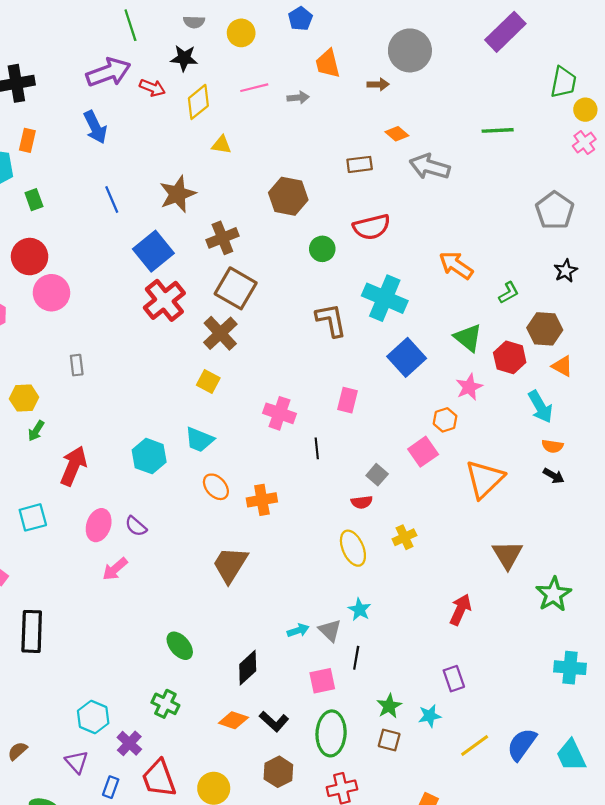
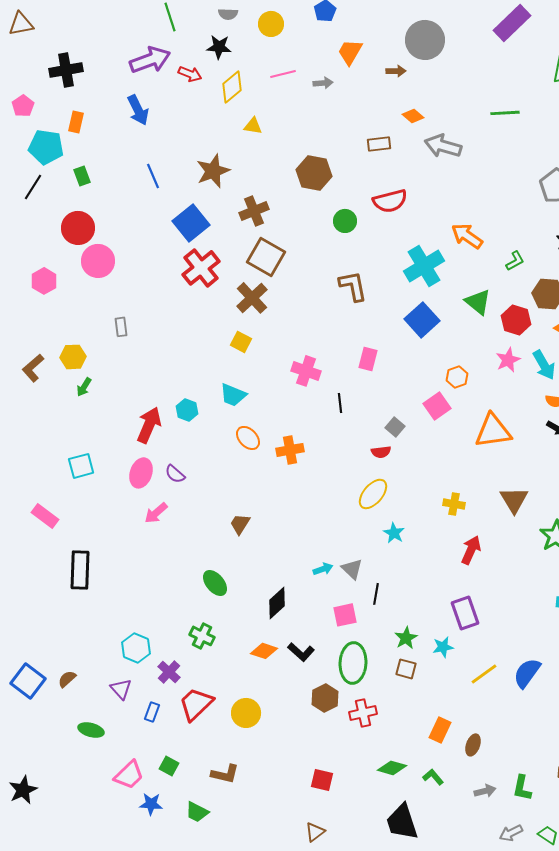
orange trapezoid: (328, 64) -> (350, 52), turned 44
cyan cross: (385, 298) -> (424, 266), moved, turned 36
pink star: (469, 387) -> (508, 360), moved
cyan hexagon: (149, 456) -> (187, 410), size x0.7
red arrow: (73, 466) -> (149, 425), moved
orange triangle: (484, 479) -> (493, 431), turned 36
yellow cross: (404, 537) -> (454, 504), moved, turned 35
yellow ellipse: (353, 548) -> (373, 494), turned 64
brown trapezoid: (230, 565) -> (240, 524), moved, size x0.6
cyan star: (360, 610) -> (394, 533), moved
purple rectangle: (454, 679) -> (465, 613), size x1.4
brown hexagon: (278, 772) -> (325, 698), moved
red trapezoid: (159, 778) -> (196, 704), turned 66

